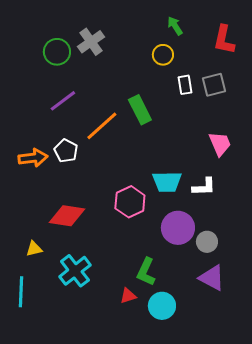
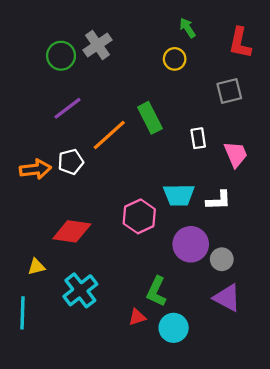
white rectangle: (185, 85) -> (198, 138), moved
white pentagon: (66, 151) -> (71, 162), turned 30

